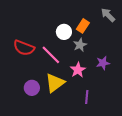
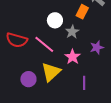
orange rectangle: (83, 26) -> (82, 12), moved

